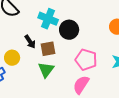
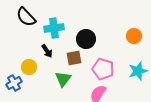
cyan cross: (48, 19) -> (54, 28), moved, turned -30
brown square: (48, 49) -> (74, 58), moved

